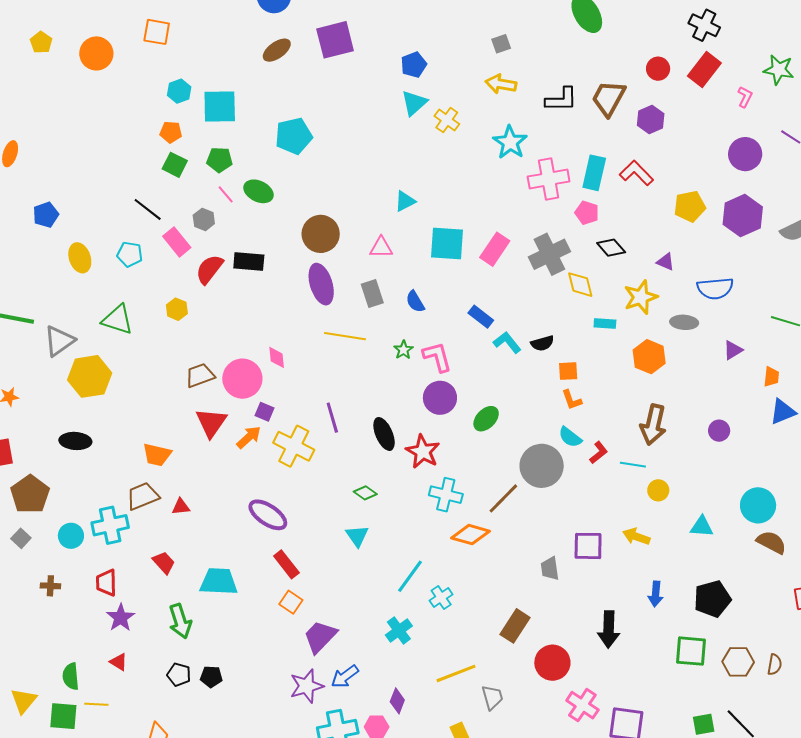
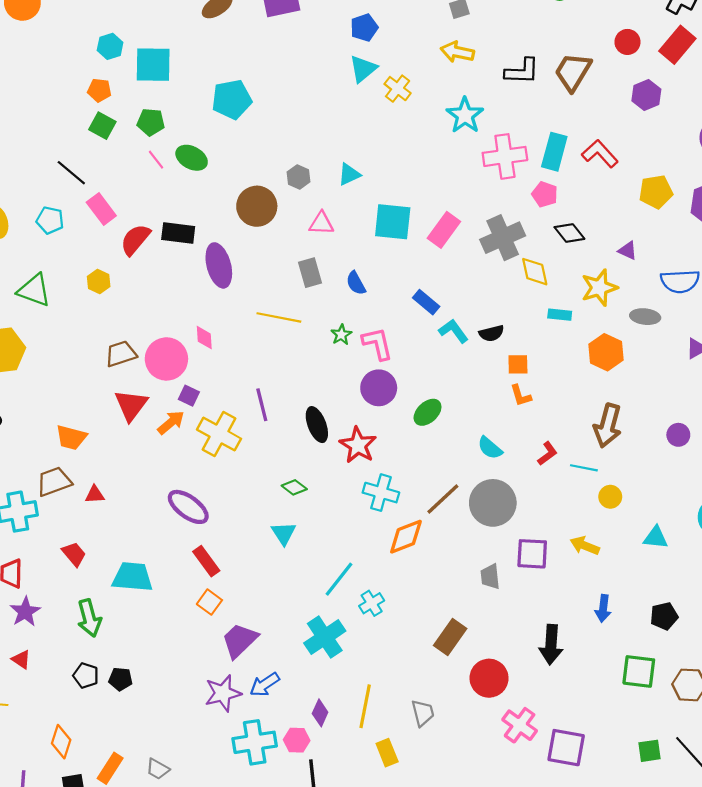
purple hexagon: (651, 120) -> (646, 95), moved
gray hexagon: (204, 219) -> (298, 177), moved
purple ellipse: (321, 284) -> (219, 265), moved
cyan semicircle: (570, 437) -> (490, 448), moved
gray circle: (542, 466) -> (493, 503), moved
orange diamond: (470, 535) -> (406, 537), turned -39
black pentagon: (712, 599) -> (664, 616), size x0.7
cyan cross: (399, 630) -> (325, 637), size x1.4
yellow line: (456, 673) -> (365, 706), moved, turned -60

